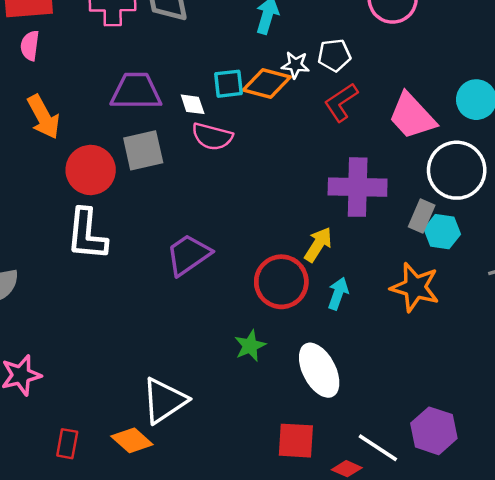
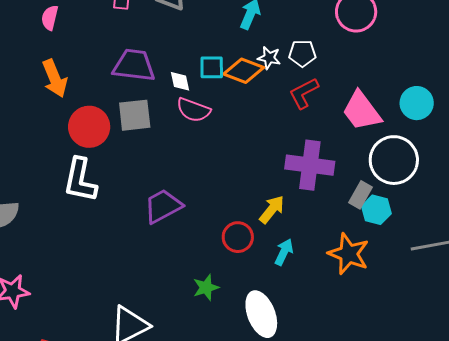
red circle: (281, 282) -> (238, 237), size x0.7

